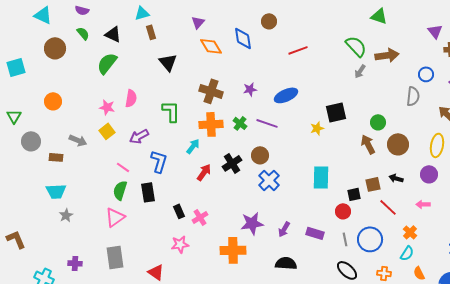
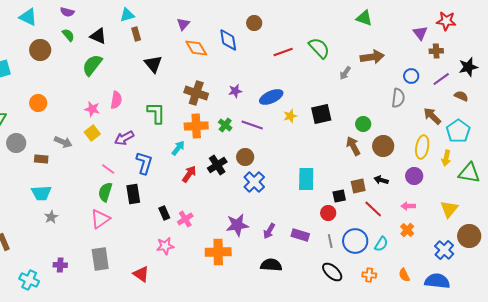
green semicircle: (356, 46) -> (319, 48), moved
yellow star: (317, 128) -> (290, 116), moved
orange cross: (410, 232) -> (407, 230), moved
cyan semicircle: (407, 253) -> (381, 244), moved

